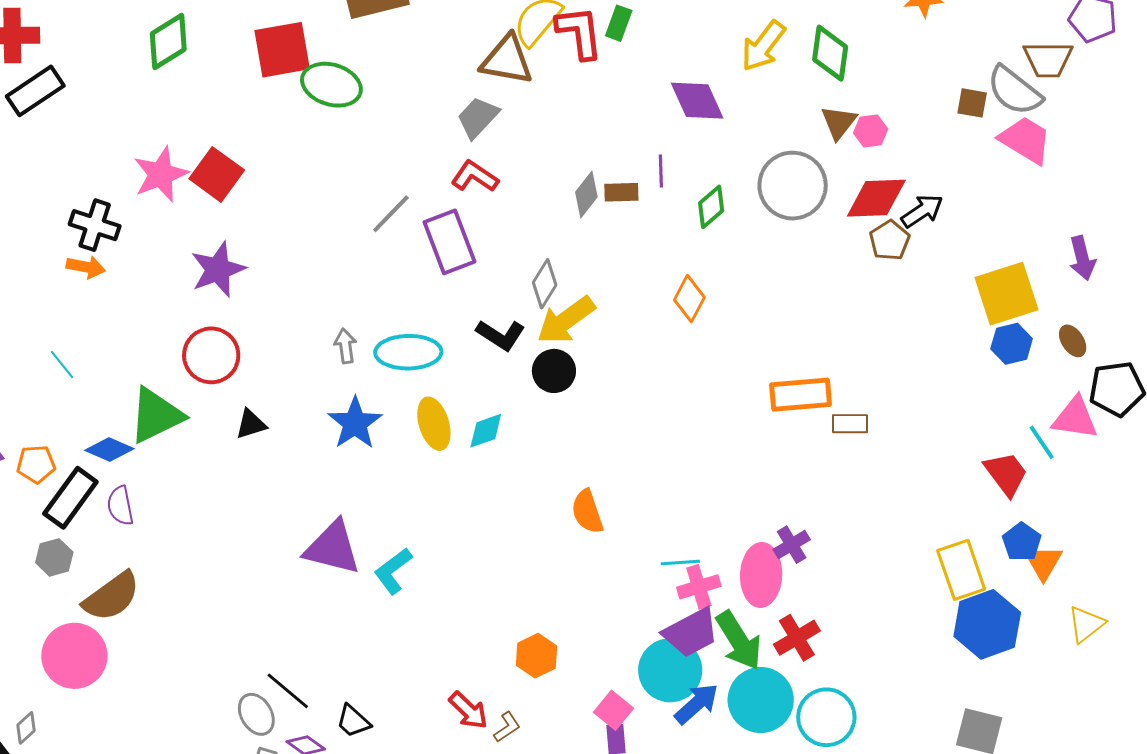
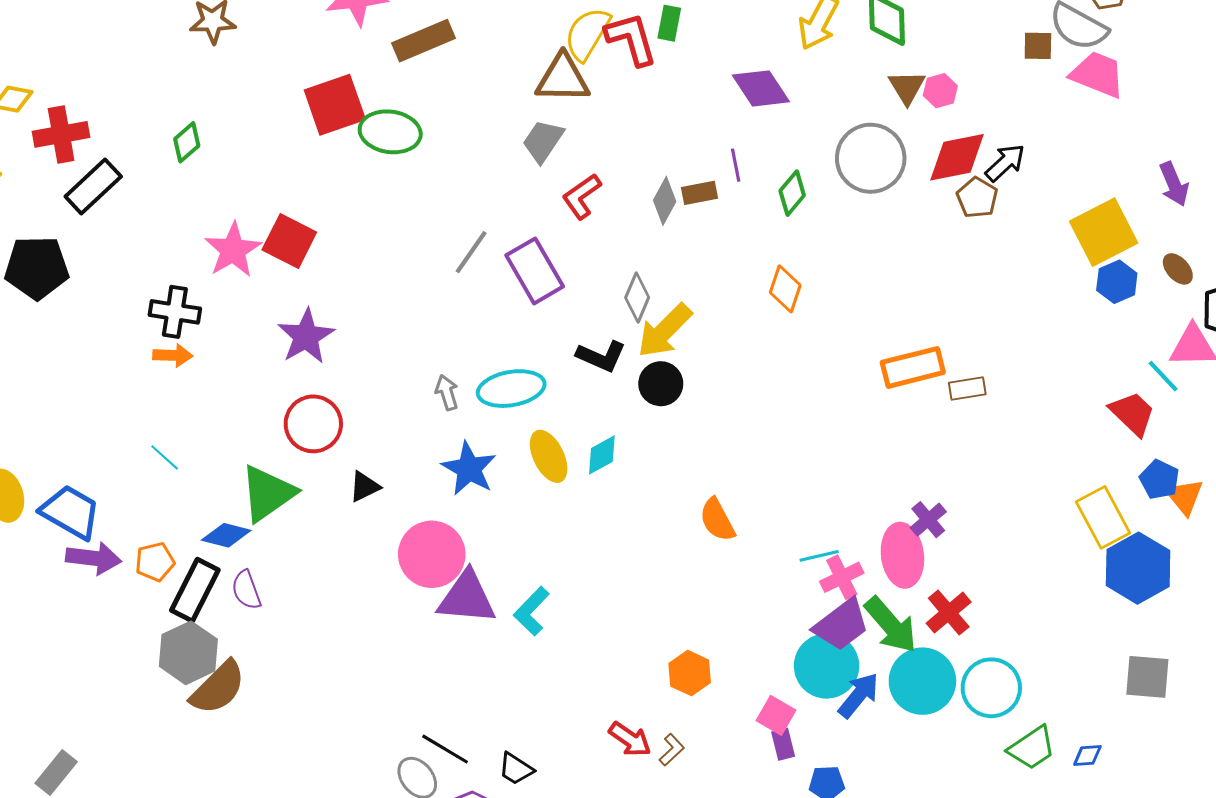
green diamond: (168, 42) -> (187, 142), moved, size x0.7
red L-shape: (475, 176) -> (582, 196), moved, turned -60
gray hexagon: (54, 557) -> (188, 653), size x1.6
brown semicircle: (112, 597) -> (218, 688), moved
pink circle: (74, 656) -> (432, 554), moved

